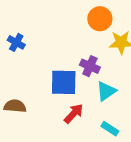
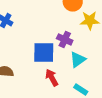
red arrow: (74, 114) -> (52, 78), turned -72

